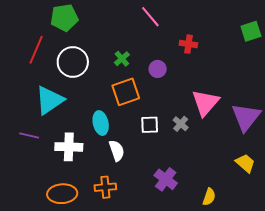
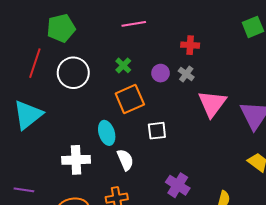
pink line: (150, 17) -> (134, 24), moved, turned -55
cyan triangle: (49, 100) -> (28, 115), moved
gray cross: (181, 124) -> (186, 74), moved
purple line: (29, 136) -> (24, 190), moved

